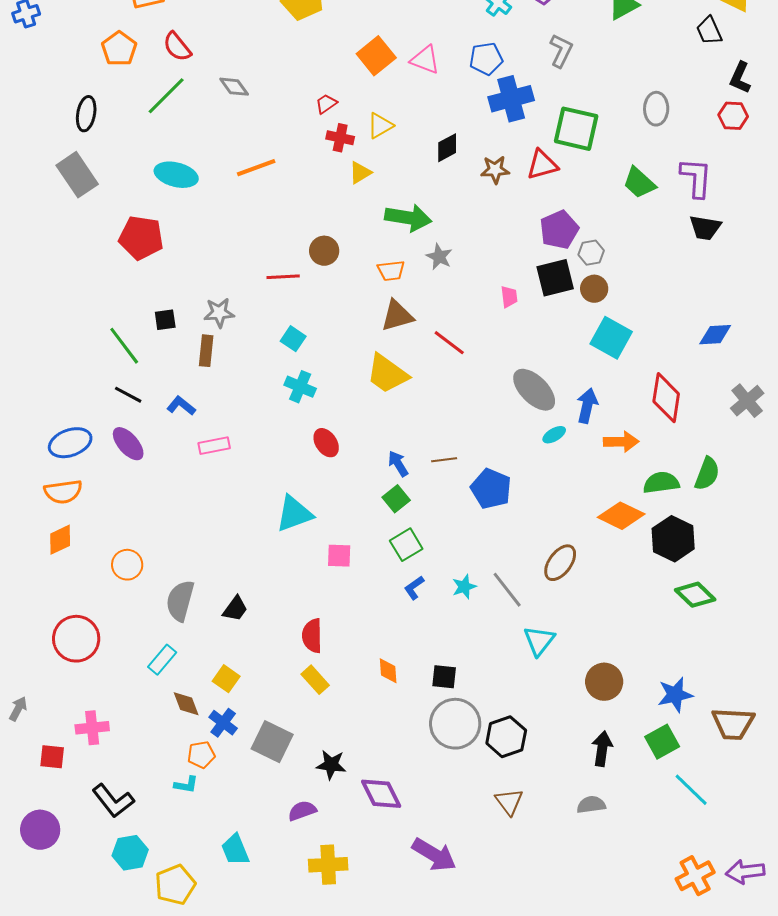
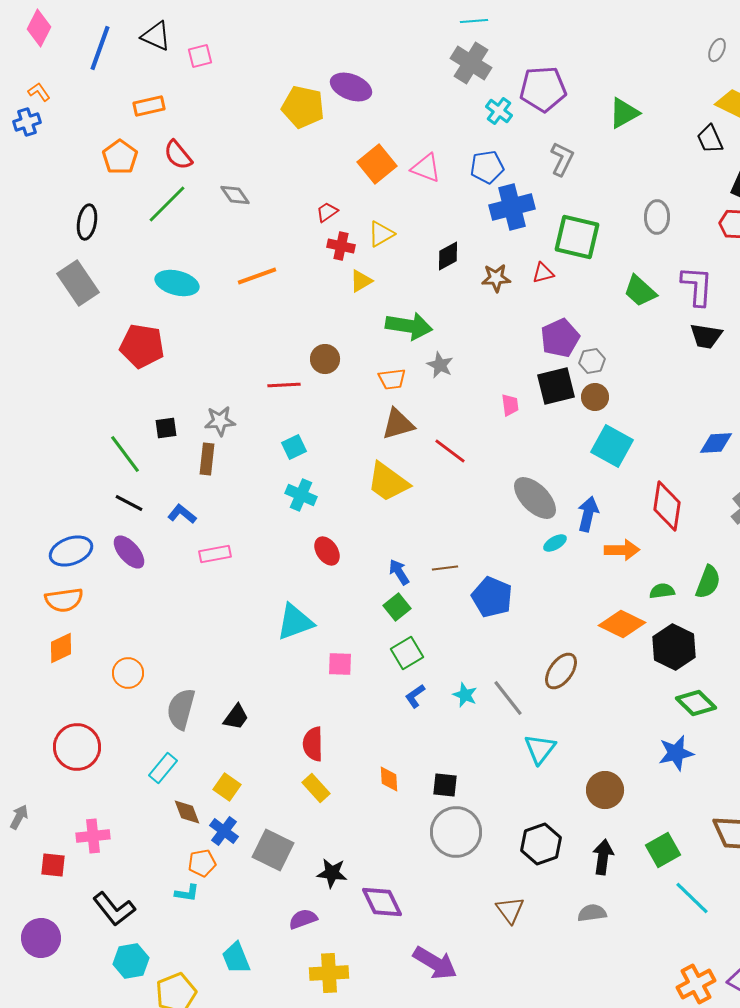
red triangle: (542, 165) -> (543, 273), size x0.7
cyan square: (293, 339) -> (294, 447), turned 30
green semicircle: (661, 483) -> (662, 591), size x0.7
cyan star: (464, 587) -> (465, 695), turned -30
blue star: (675, 695) -> (676, 753), moved
black hexagon: (506, 737) -> (541, 844), moved

